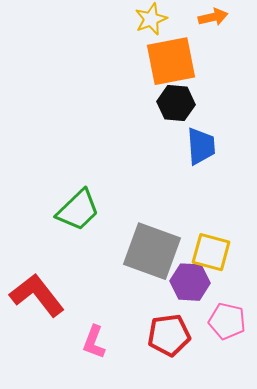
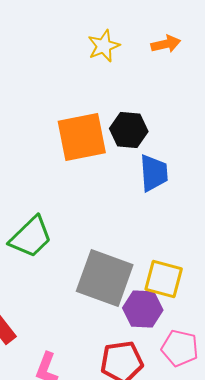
orange square: (171, 61) -> (82, 137), moved

